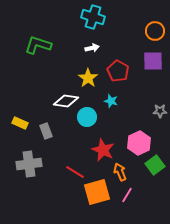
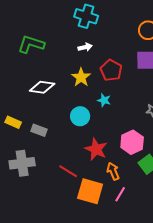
white diamond: (66, 101) -> (42, 87), moved
gray rectangle: (46, 131) -> (39, 130), turned -49
orange square: (97, 192) -> (90, 191), turned 32

